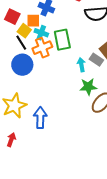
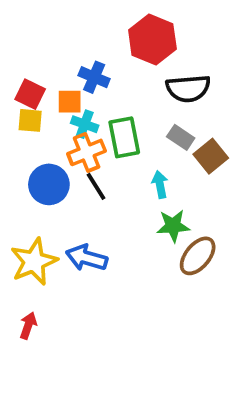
yellow square: (24, 31) -> (30, 120), moved, turned -32
black line: (21, 43) -> (96, 186), moved
gray rectangle: (96, 60) -> (181, 137), moved
blue arrow: (40, 118) -> (87, 258), moved, turned -75

